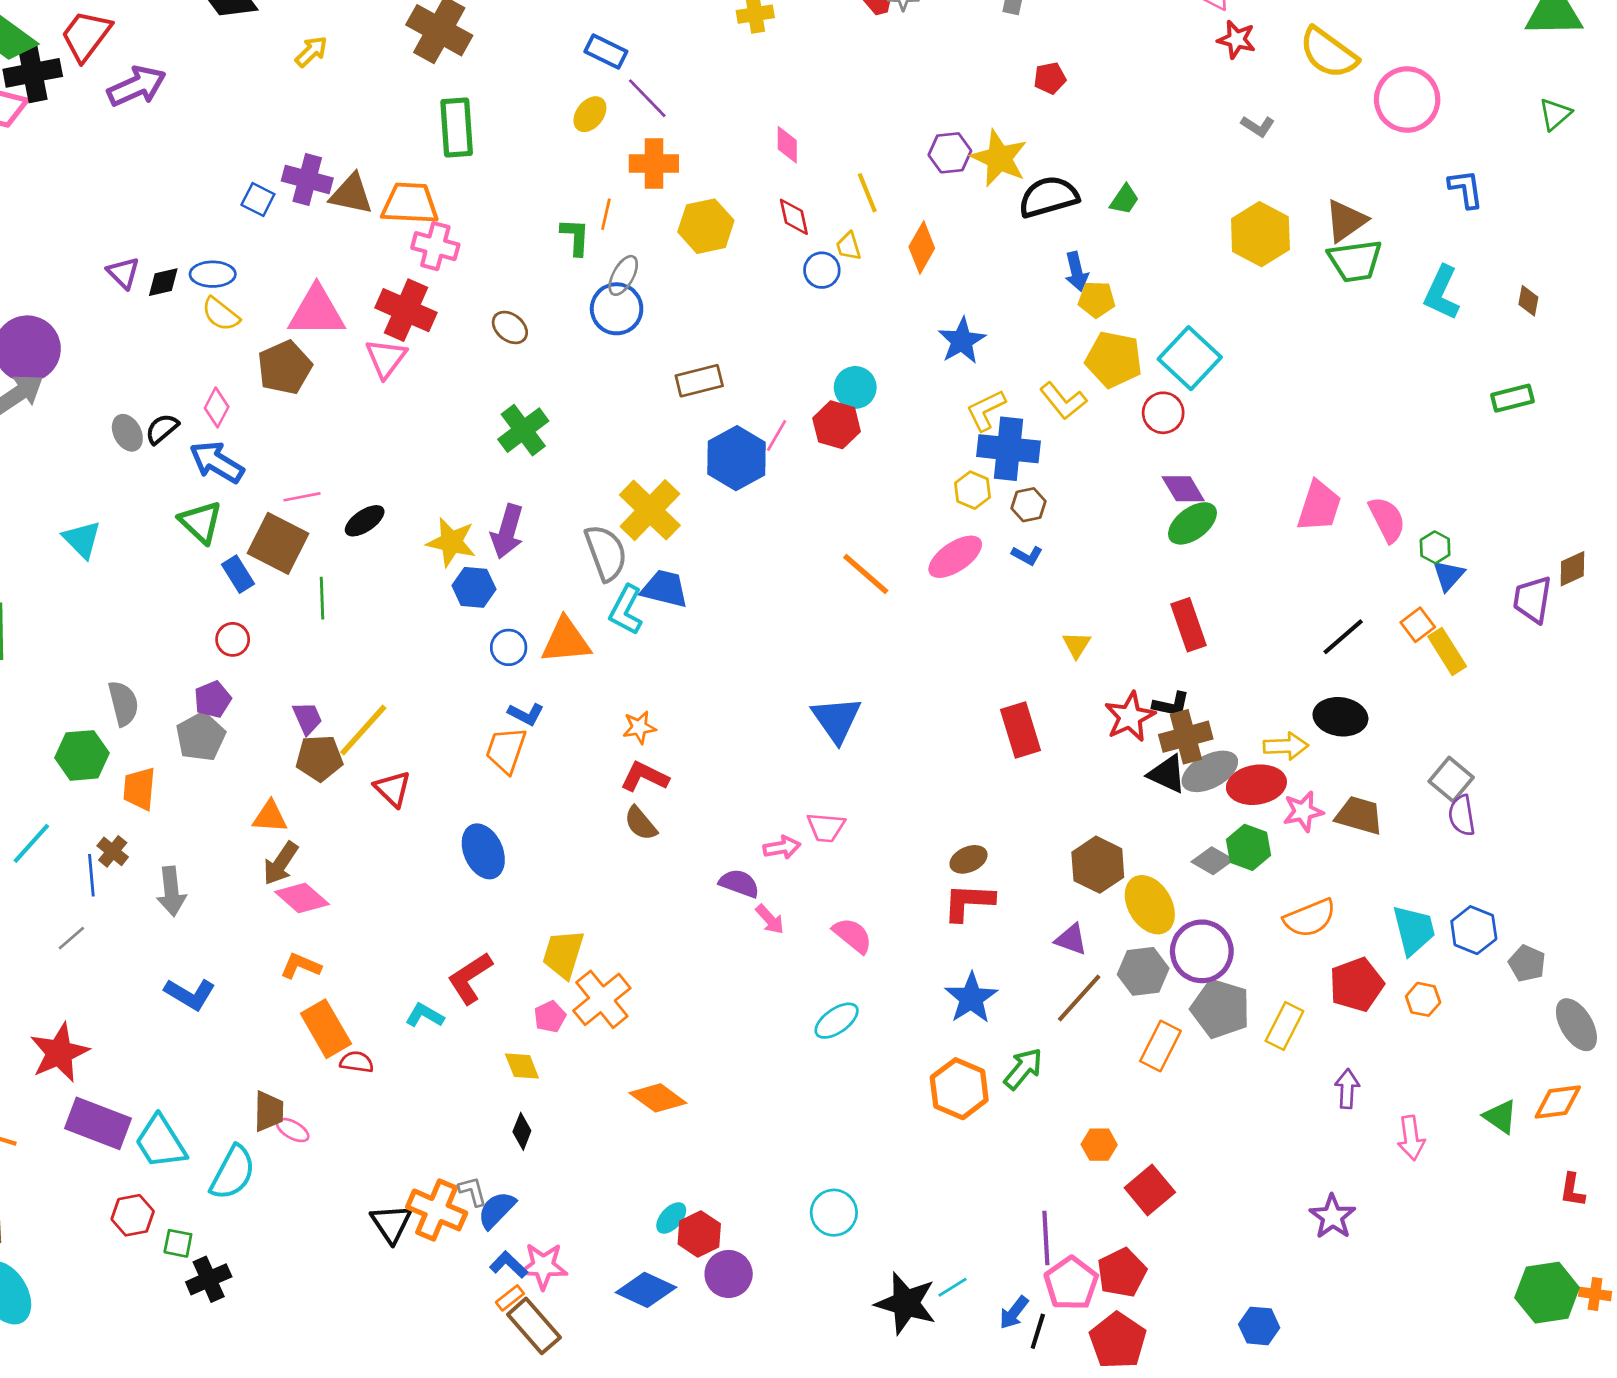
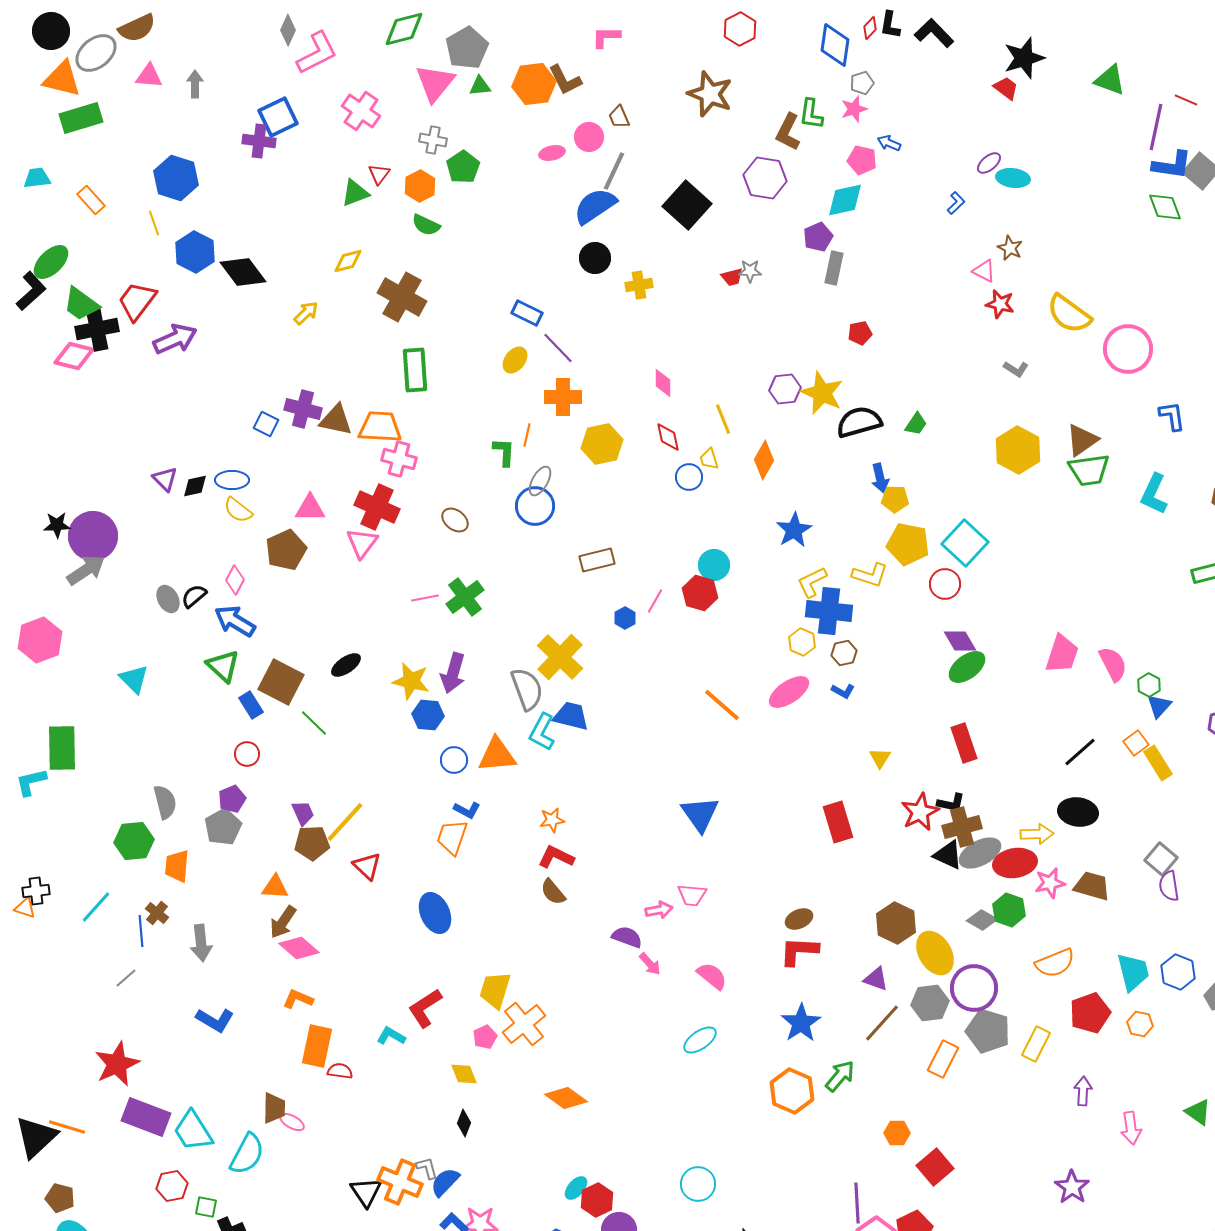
pink triangle: (317, 311) -> (310, 508), size x0.7
yellow L-shape: (1063, 401) -> (870, 575), turned -33
blue hexagon: (737, 458) -> (625, 618), size x0.5
pink line: (302, 497) -> (425, 598), moved
green line: (322, 598) -> (314, 723), turned -44
orange rectangle: (326, 1029) -> (317, 1046), turned 42

